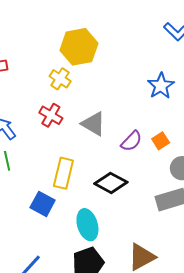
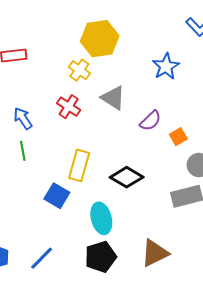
blue star: (161, 86) -> (166, 66), moved
gray triangle: (93, 124) -> (113, 98), moved
purple semicircle: (131, 141) -> (150, 121), moved

